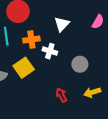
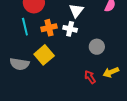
white cross: (50, 51) -> (70, 29), moved
red arrow: (61, 95) -> (90, 77), moved

